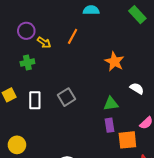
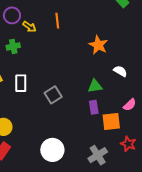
orange line: (73, 36) -> (57, 21), turned -35
gray square: (67, 97) -> (53, 95), moved

